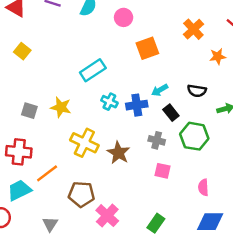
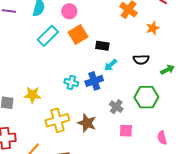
orange square: (147, 48) -> (78, 34), moved
cyan rectangle: (93, 70) -> (48, 36), moved
black rectangle: (171, 113) -> (102, 46), moved, turned -32
gray cross: (157, 140) -> (116, 107), turned 32
yellow cross: (84, 143) -> (57, 120), turned -30

